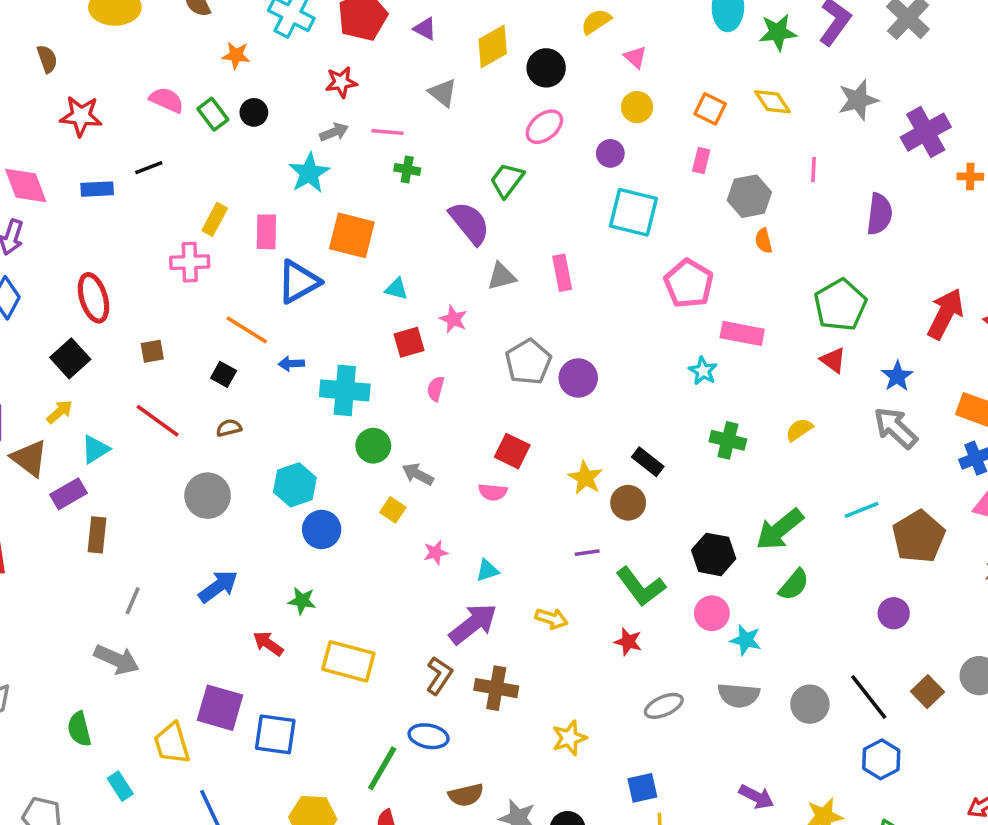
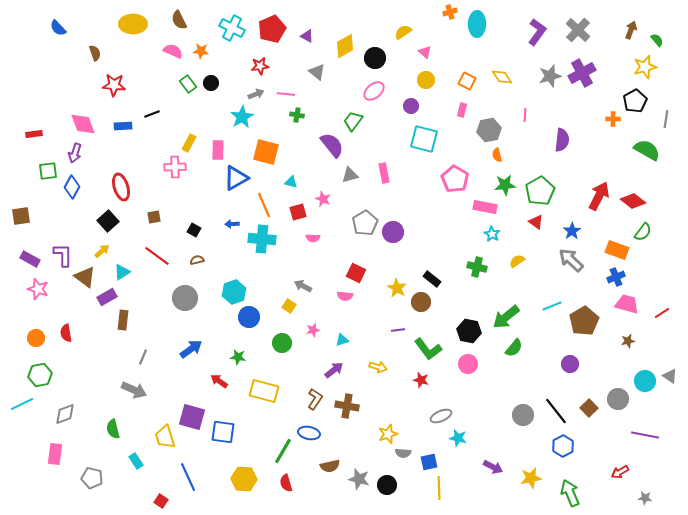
green star: (778, 32) -> (505, 185), moved
pink semicircle: (167, 100) -> (173, 51), moved
purple cross: (926, 132) -> (582, 73), moved
orange line: (247, 330) -> (264, 205), moved, turned 35
cyan star: (703, 371) -> (492, 234), moved
pink semicircle: (436, 389) -> (313, 238), turned -104
green circle: (373, 446) -> (282, 343), moved
purple arrow: (473, 624) -> (334, 370), size x0.7
cyan star: (746, 640) -> (458, 438), moved
gray semicircle: (739, 695) -> (403, 453), moved, size x0.7

